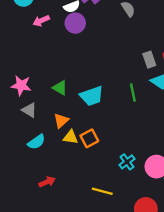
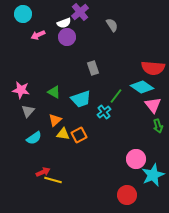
gray rectangle: (149, 60) -> (93, 68), moved
green line: (133, 92) -> (116, 96), turned 49
gray triangle: (29, 110) -> (28, 111), turned 40
cyan cross: (127, 162) -> (104, 112), moved
yellow line: (102, 191) -> (53, 180), moved

